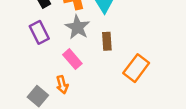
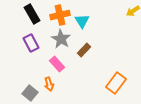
brown rectangle: (107, 41) -> (84, 50), turned 48
orange rectangle: (136, 68) -> (116, 83), moved

